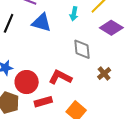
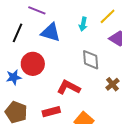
red circle: (27, 82) -> (33, 64), moved

